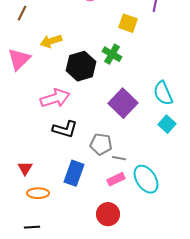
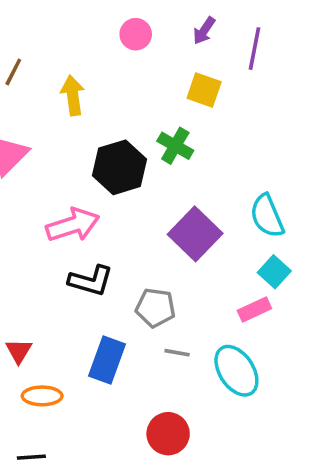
yellow arrow: (51, 41) -> (73, 95), moved, turned 100
gray line: (119, 158) -> (177, 353), moved
pink rectangle: (116, 179) -> (254, 310), moved

